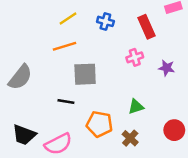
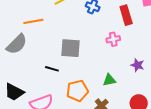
orange line: (64, 46) -> (33, 21), moved
purple star: (167, 68) -> (137, 65), moved
orange pentagon: (99, 124) -> (77, 91), turned -30

